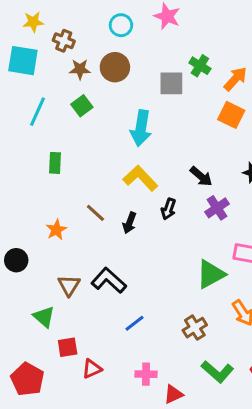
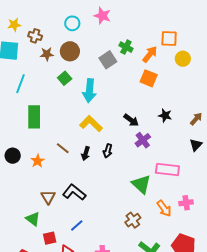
gray square: (171, 83) -> (108, 60), turned -30
green square: (82, 106) -> (65, 78), moved
green rectangle: (55, 163) -> (34, 117), size x1.6
black arrow: (168, 209) -> (108, 151), moved
black circle: (16, 260) -> (13, 156), moved
green triangle: (211, 274) -> (141, 184), turned -45
blue line: (134, 323) -> (77, 225), moved

